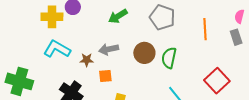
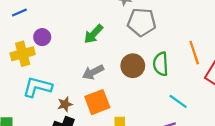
orange line: (205, 29) -> (194, 53), moved
brown star: (87, 60) -> (65, 104), moved
orange square: (105, 76) -> (97, 102), size x1.6

